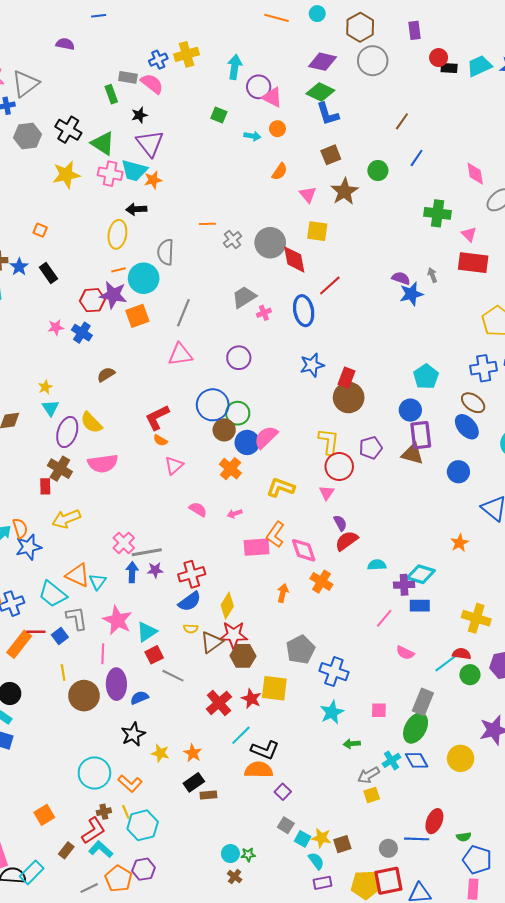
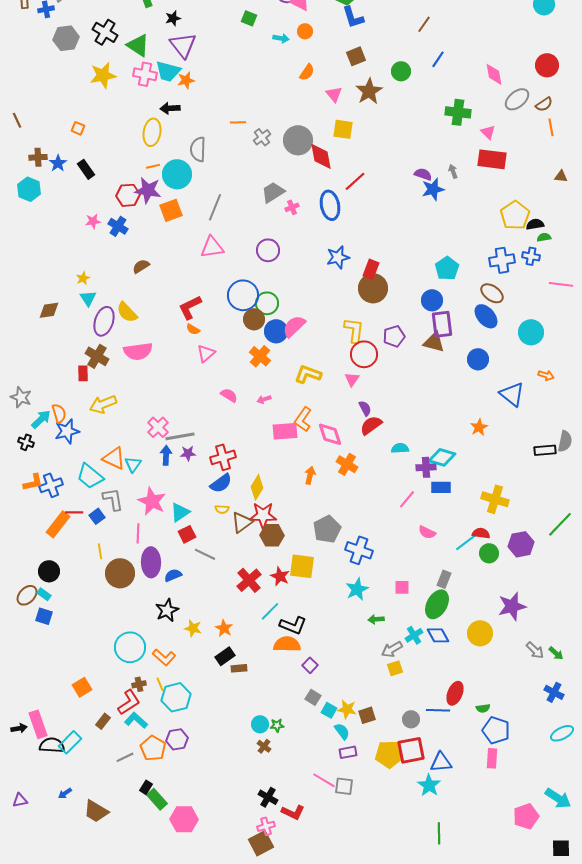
gray rectangle: (423, 702) -> (444, 579), size x0.7

